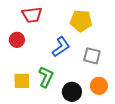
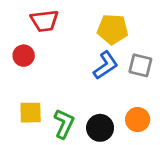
blue L-shape: (61, 47) -> (106, 65), moved
gray square: (92, 56) -> (140, 65), moved
green L-shape: (46, 77) -> (64, 124), moved

